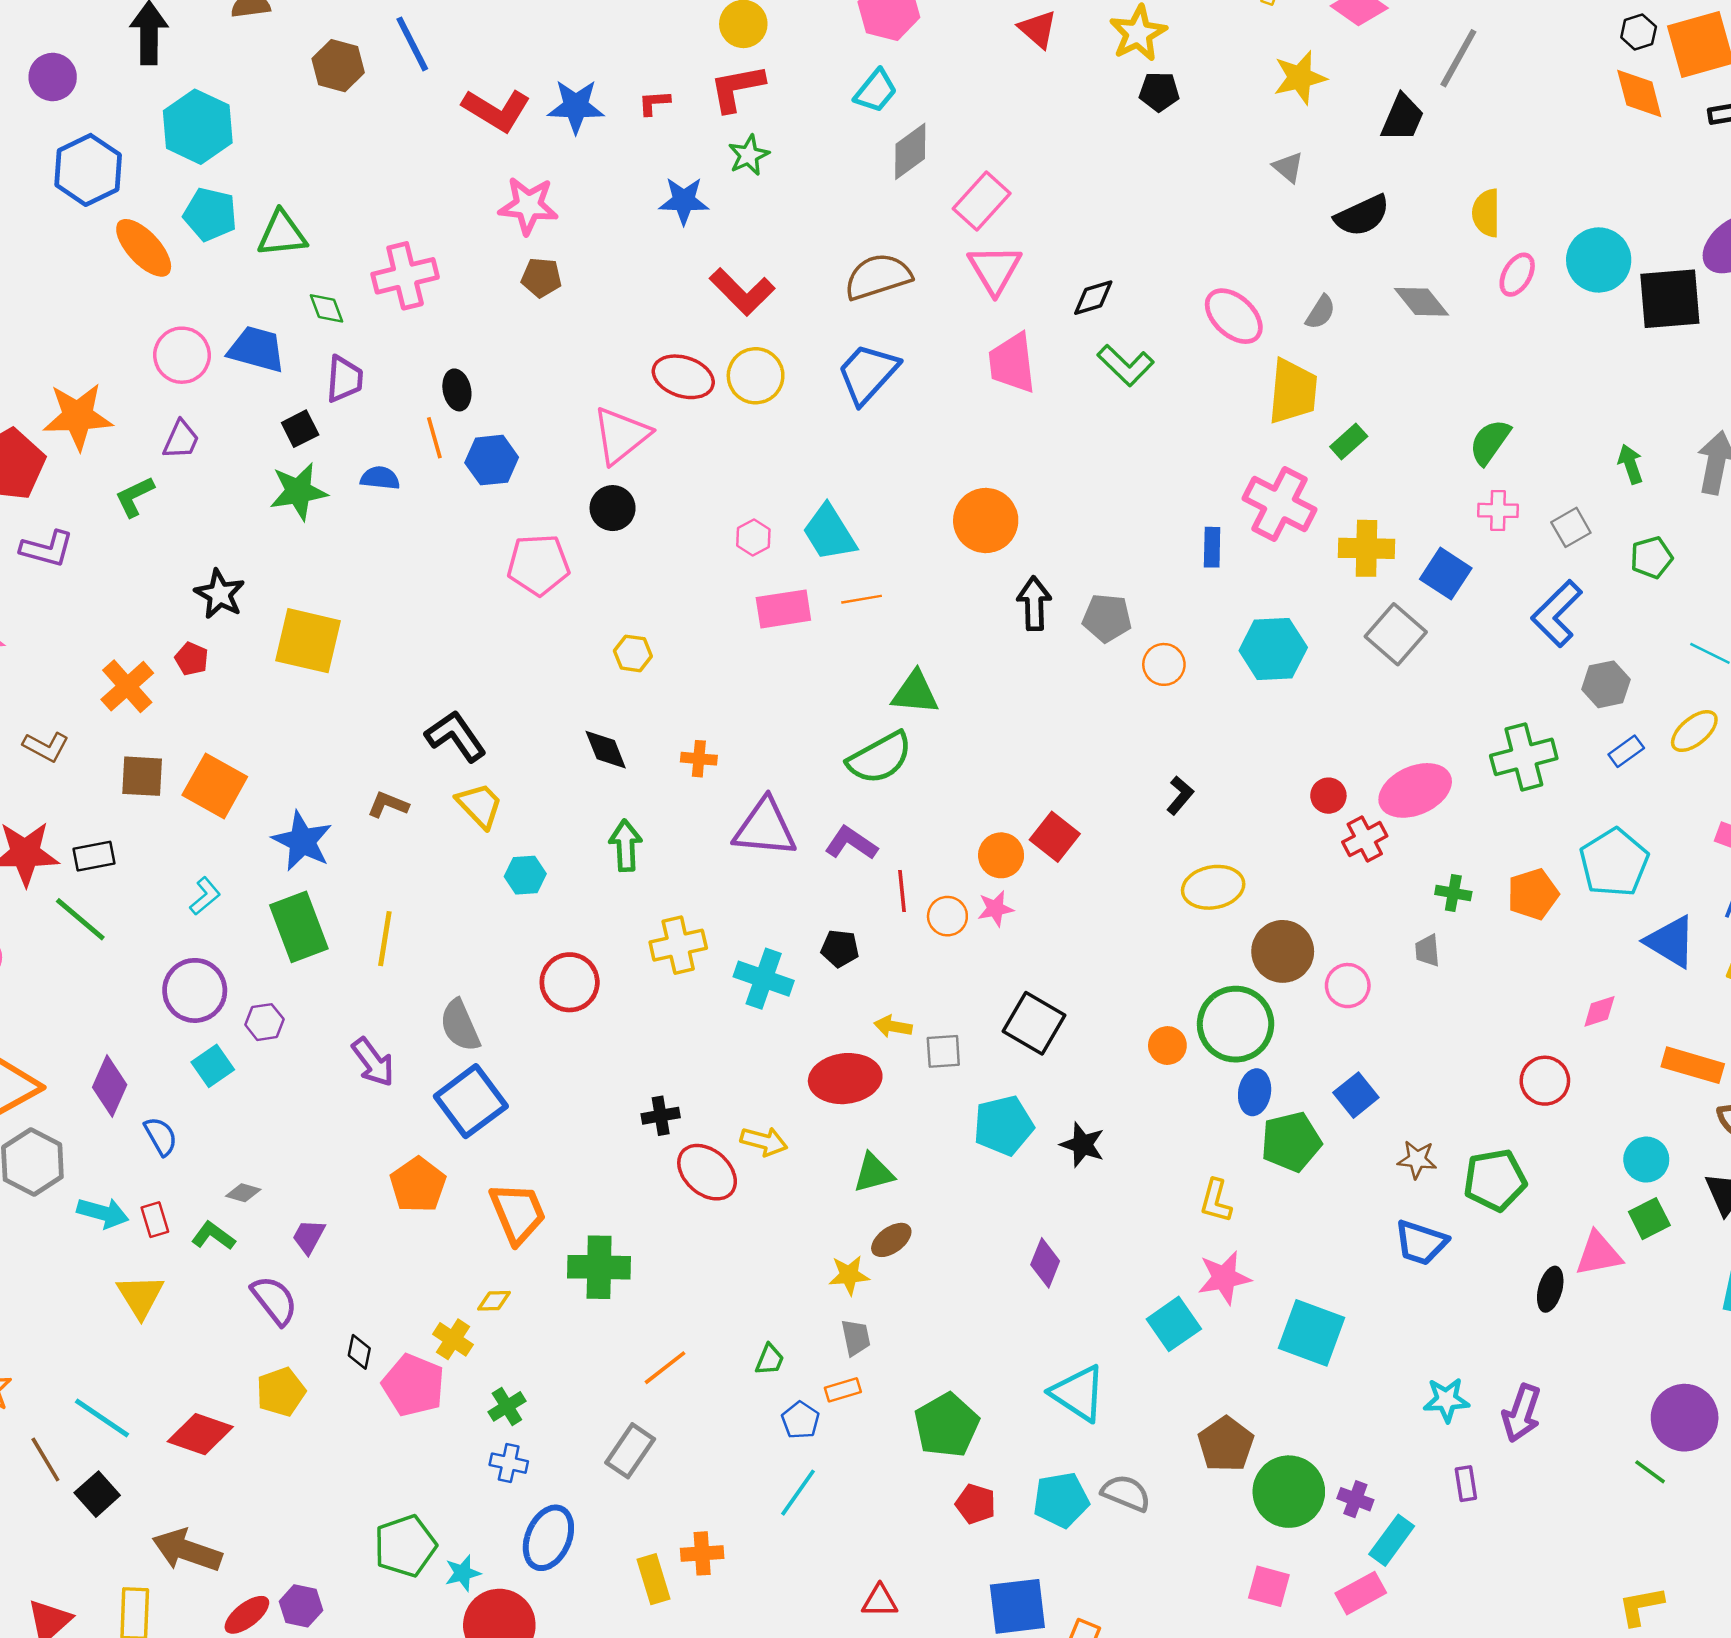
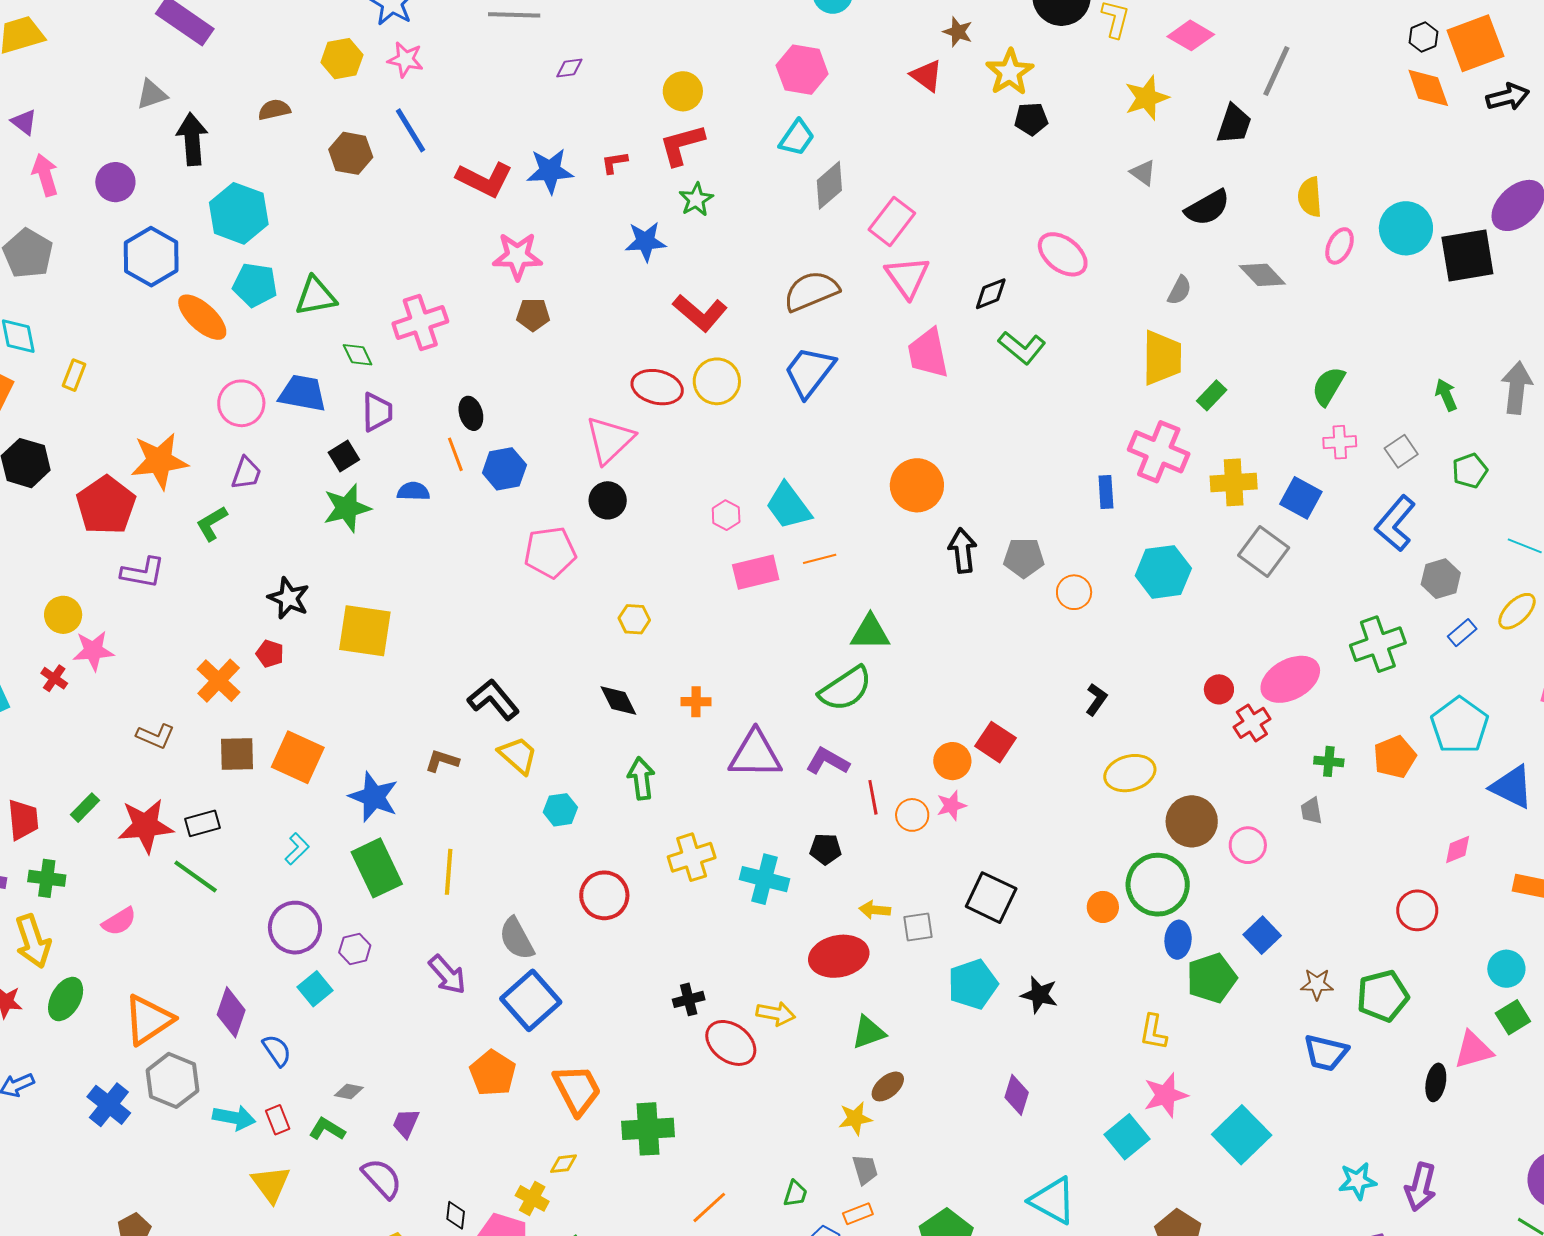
pink ellipse: (1234, 316) -> (1063, 254), moved
cyan square: (1312, 1333) -> (1242, 1135), turned 30

